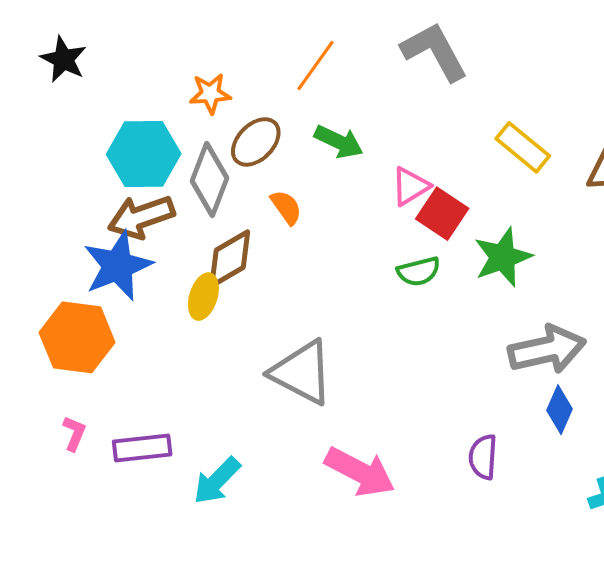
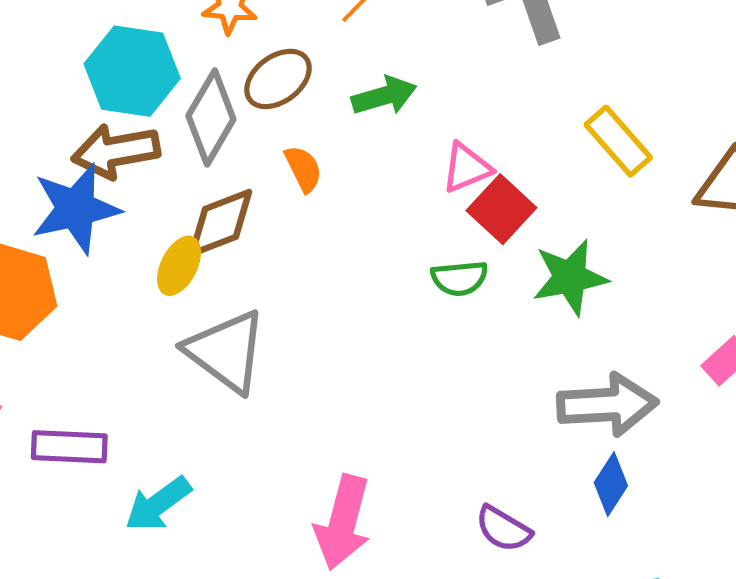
green arrow: (339, 142) -> (384, 96), turned -51
gray triangle: (302, 372) -> (226, 351), moved
purple semicircle: (483, 457) -> (503, 529), turned -72
pink arrow: (360, 472) -> (343, 522), turned 68

